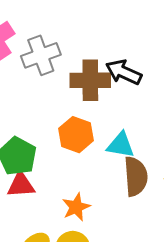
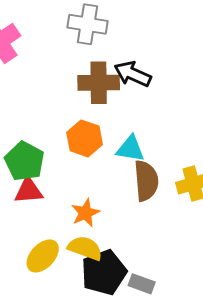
gray cross: (41, 55) -> (88, 24), moved, turned 30

